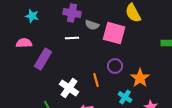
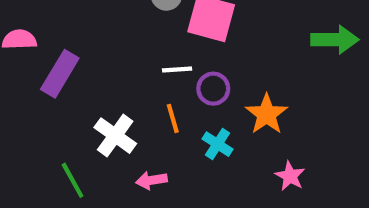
white line: (72, 38) -> (177, 69), moved
cyan cross: (125, 97) -> (218, 144), moved

